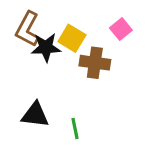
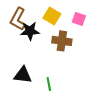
pink square: (121, 29) -> (79, 19), turned -32
yellow square: (72, 38) -> (52, 16), moved

